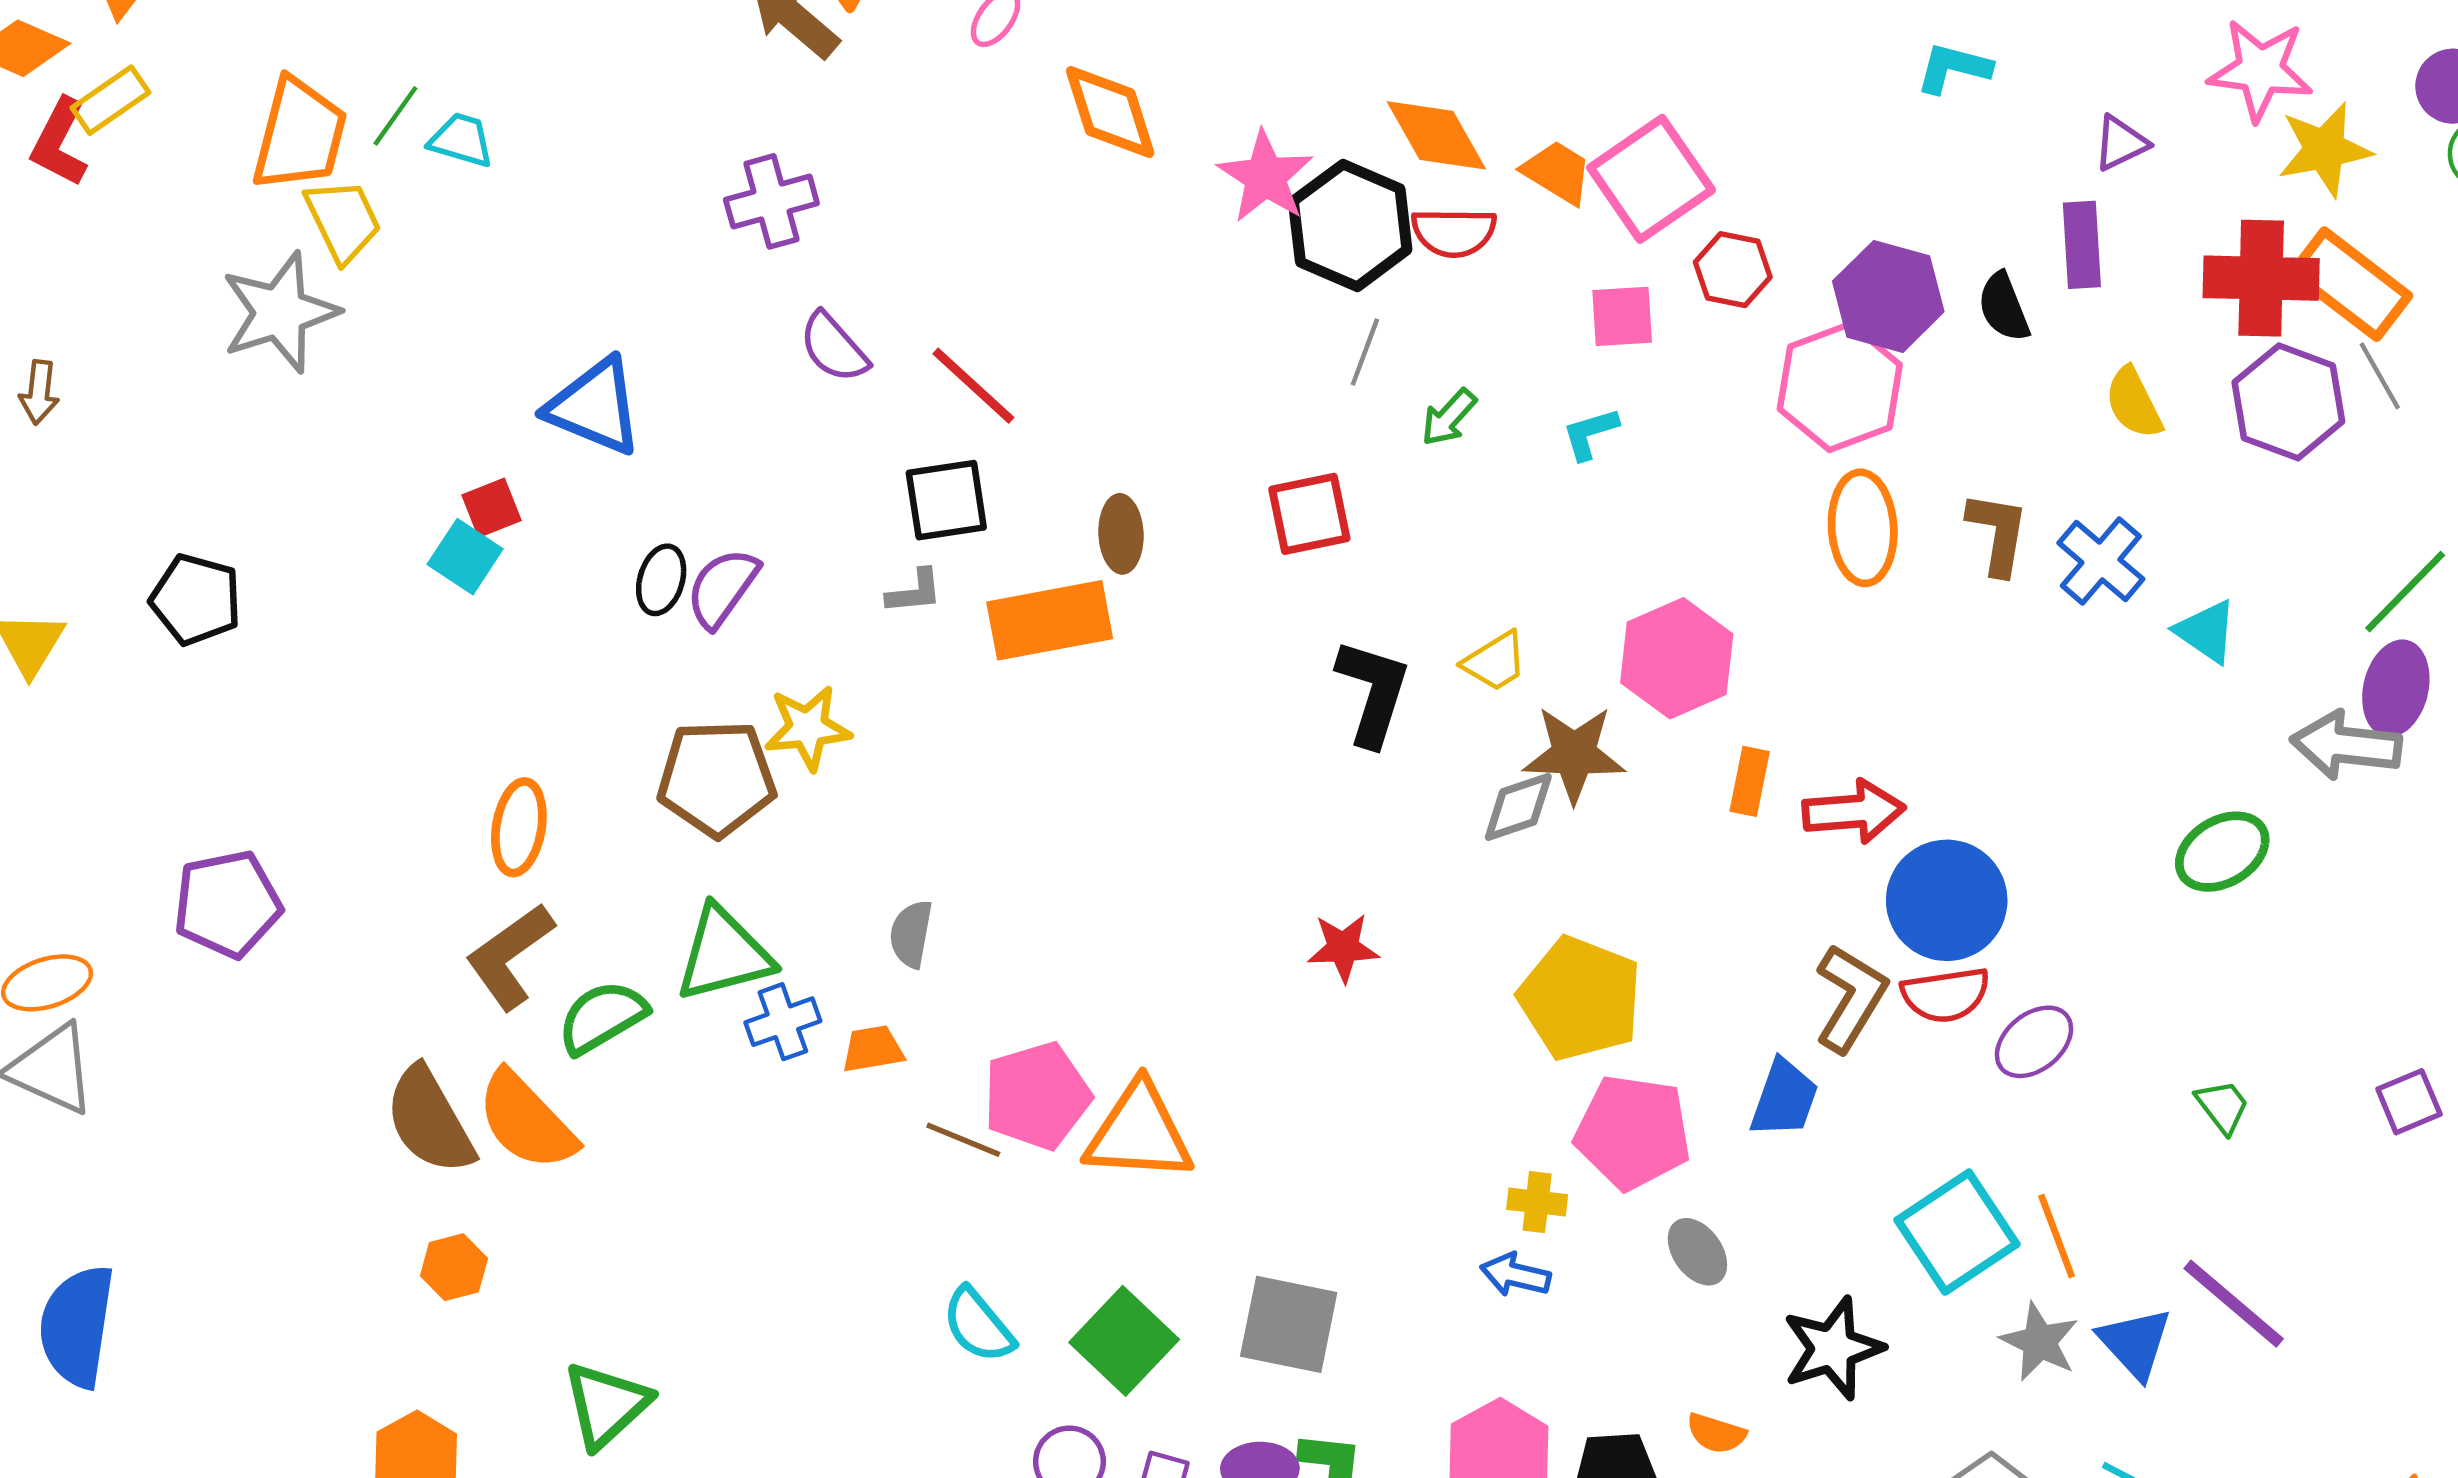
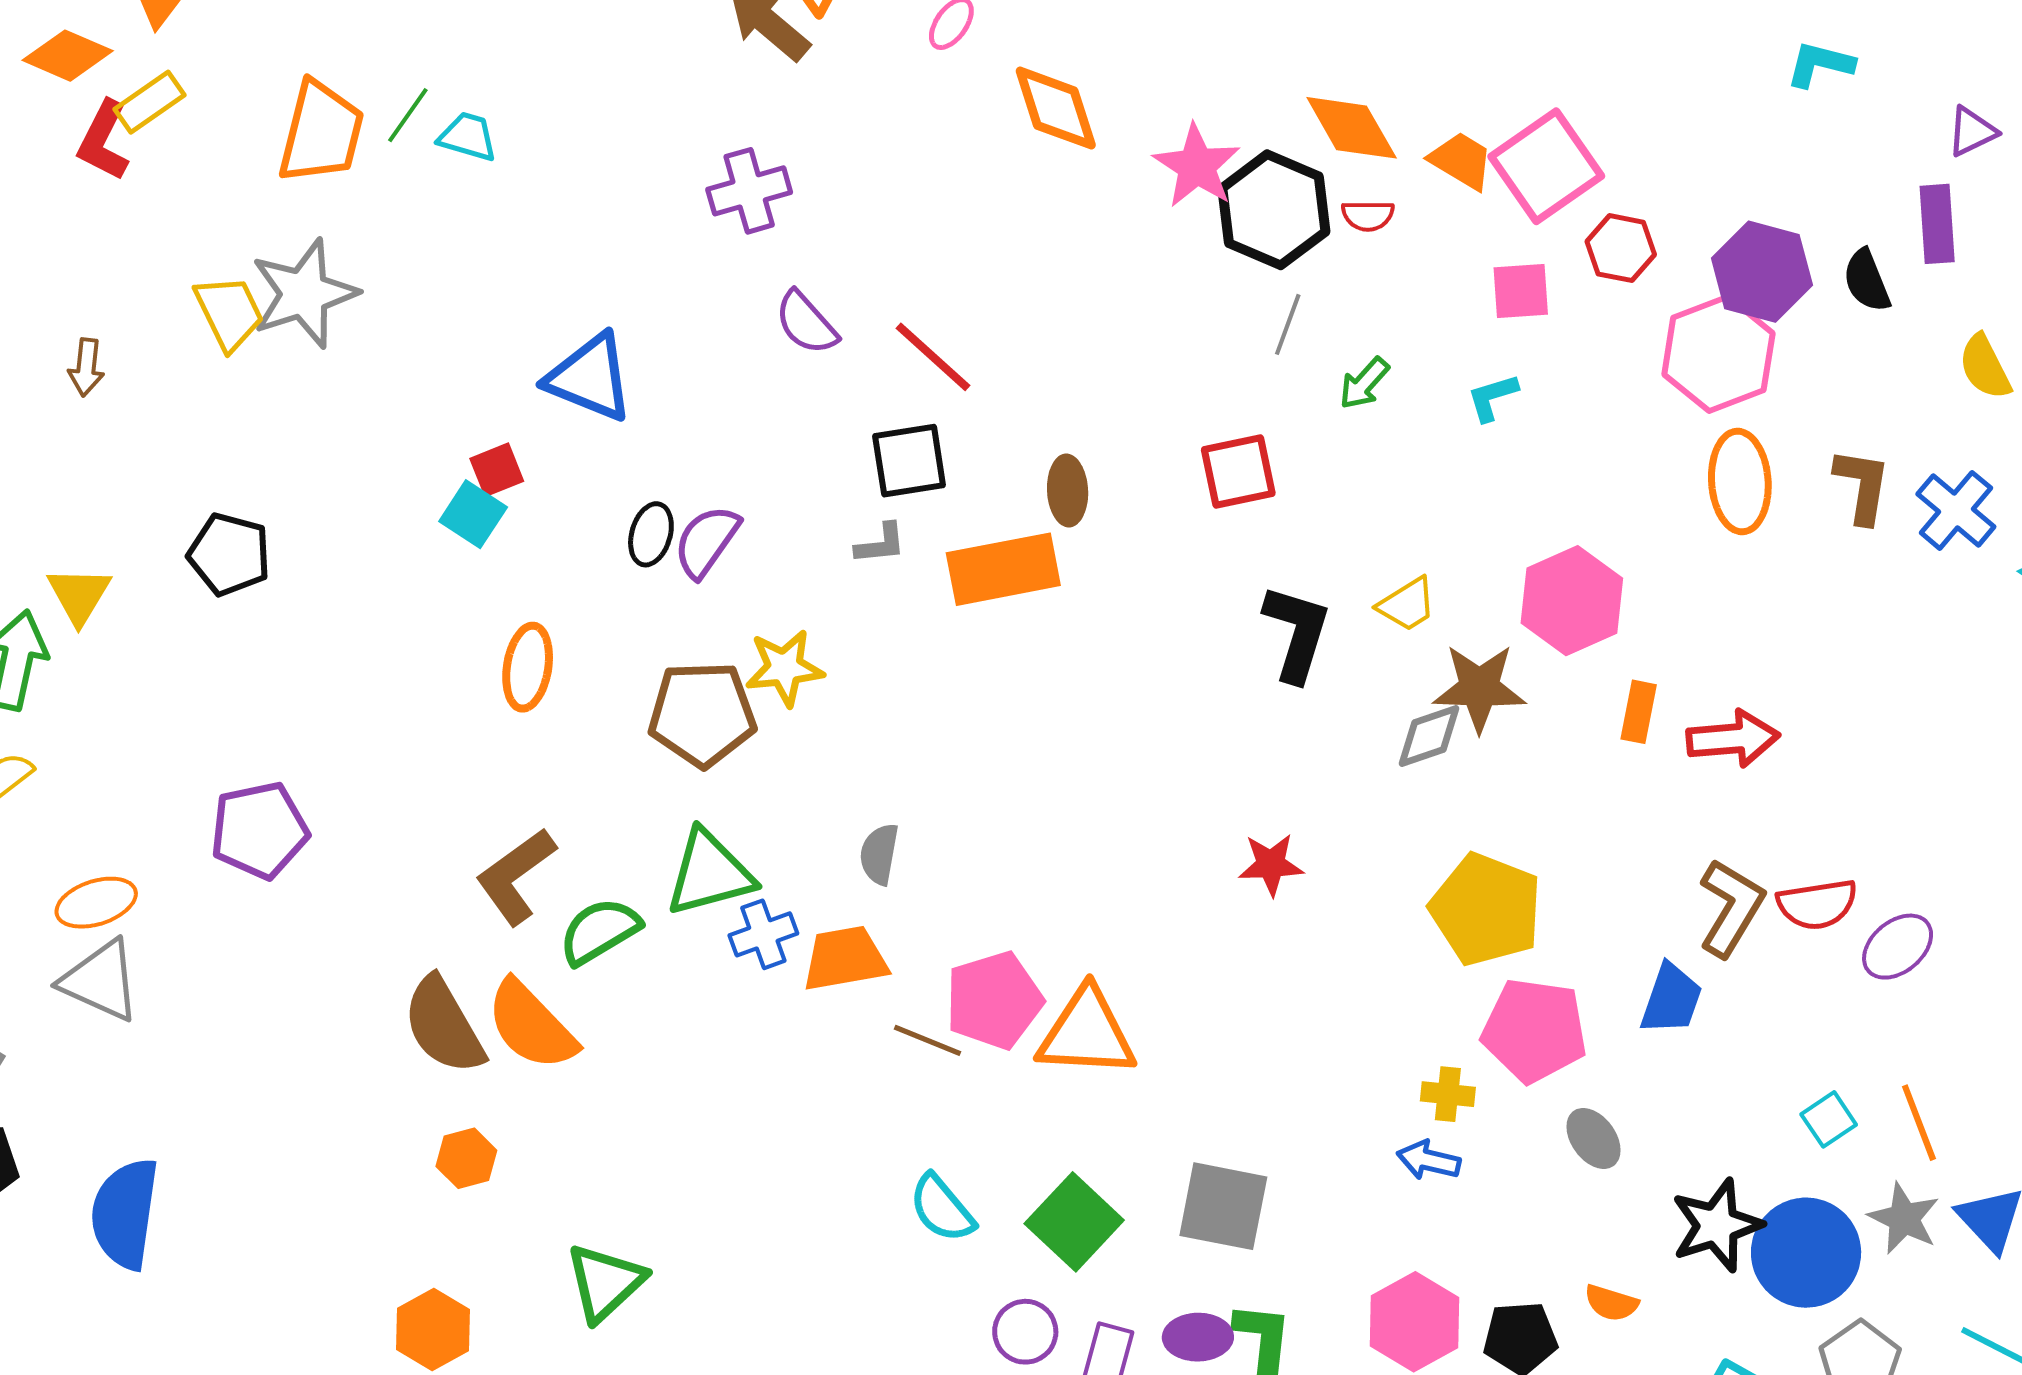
yellow trapezoid: (343, 220) -> (229, 313), moved
red semicircle: (1454, 232) -> (1368, 216), size x0.7
orange ellipse: (519, 827) -> (528, 667), moved
blue circle: (1947, 900) -> (1806, 1253), moved
orange trapezoid: (873, 1049) -> (845, 959), size x1.5
cyan square: (1957, 1232) -> (1829, 1119), size x0.5

